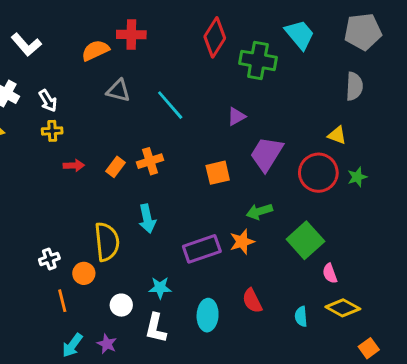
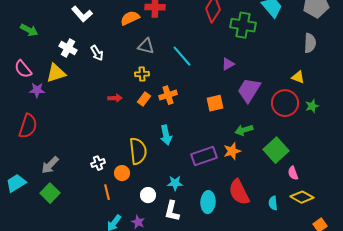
yellow cross: (52, 131) -> (142, 74), moved
red semicircle: (252, 301) -> (239, 192), size x1.5

